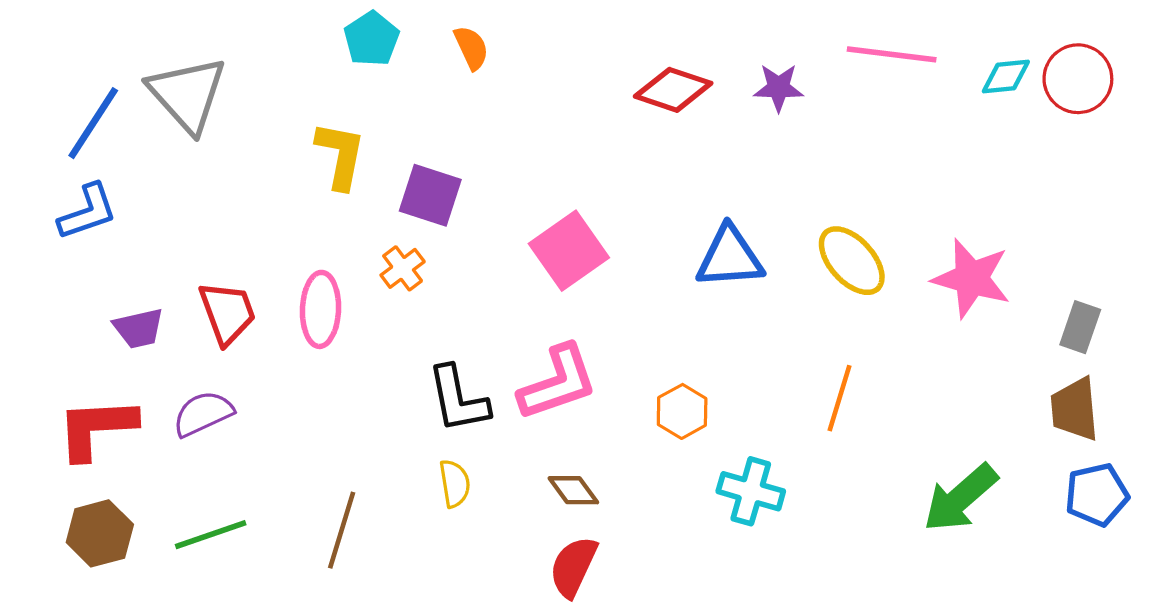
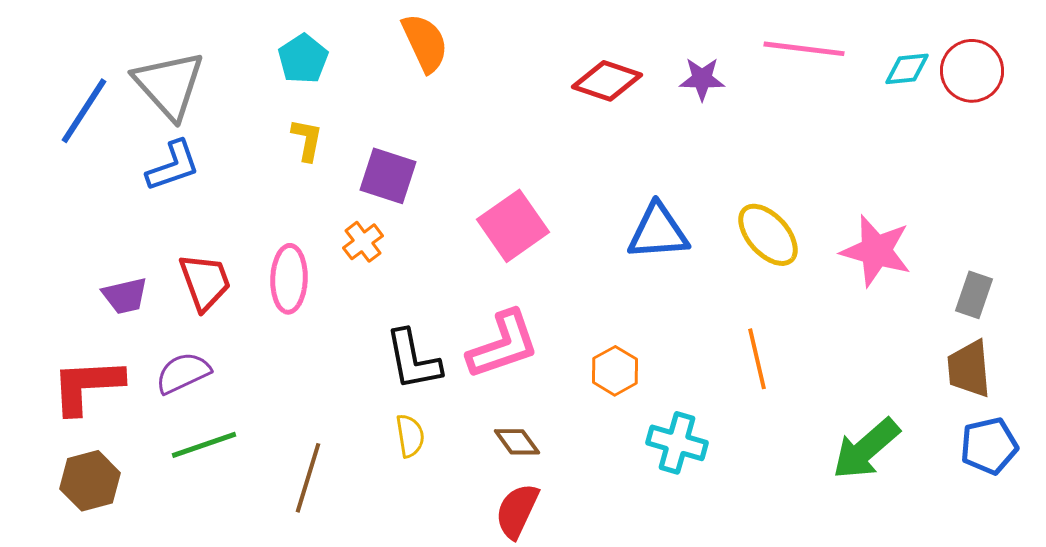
cyan pentagon: (372, 39) -> (303, 59), moved
orange semicircle: (471, 48) -> (425, 43), size x1.5
yellow L-shape: (340, 155) -> (307, 140), size x0.7
blue L-shape: (88, 212) -> (173, 166), moved
orange line: (840, 398) -> (757, 359), turned -30
green line: (211, 535) -> (204, 445), moved

